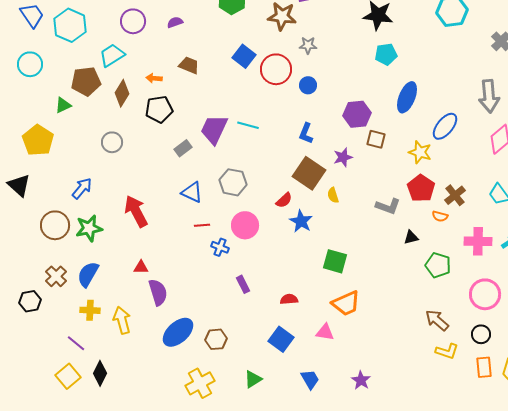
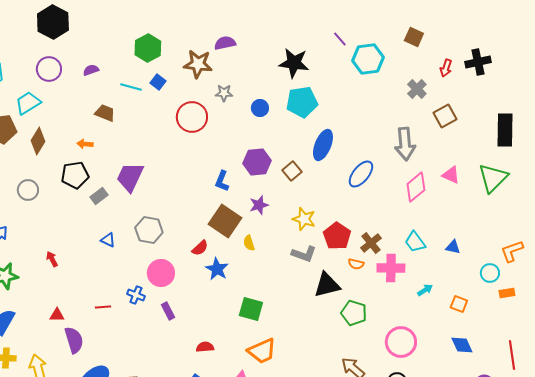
cyan pentagon: (386, 54) -> (302, 102), size x1.4
blue square: (244, 56) -> (158, 82), moved, size x0.7
orange arrow: (154, 78) -> (85, 144), moved
blue circle: (308, 85) -> (260, 108), moved
black pentagon: (159, 109) -> (75, 175), moved
purple hexagon: (357, 114) -> (257, 162), moved
cyan line: (248, 125) -> (131, 87), moved
brown square: (376, 139) -> (292, 171), moved, turned 36
yellow star: (420, 152) -> (304, 219), moved
blue triangle: (192, 192) -> (108, 240), size x0.7
red arrow: (136, 211) -> (52, 259), size x0.5
red line: (202, 225) -> (103, 307), moved
black triangle: (411, 237) -> (327, 285), size x1.8
pink cross: (478, 241) -> (391, 268), moved
purple rectangle: (243, 284) -> (168, 311), moved

